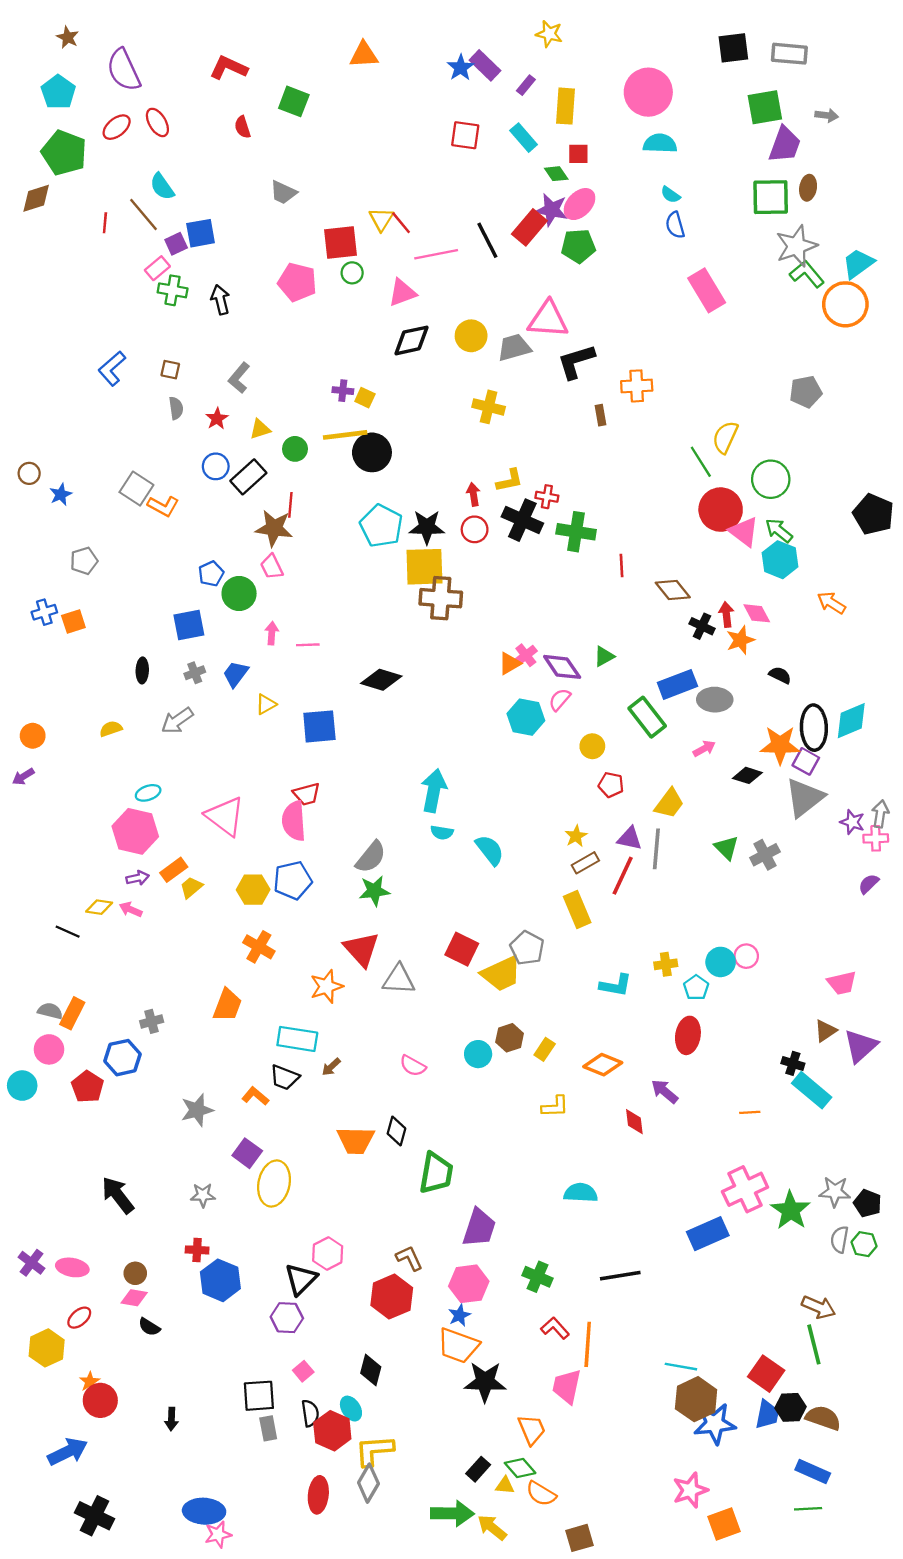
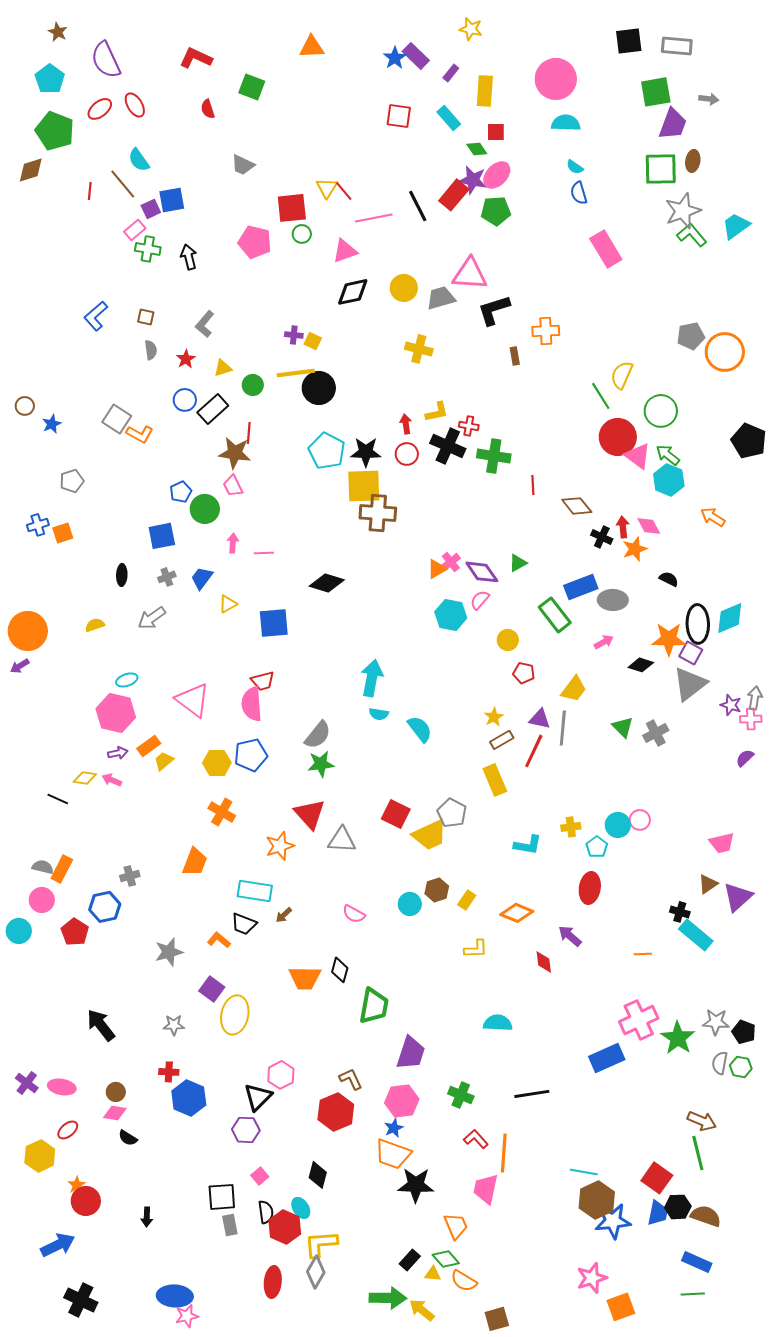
orange circle: (845, 304) -> (725, 352), moved
orange circle: (33, 736) -> (28, 631), size x1.8

